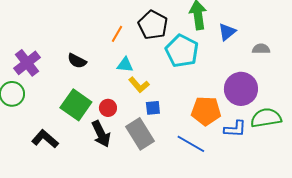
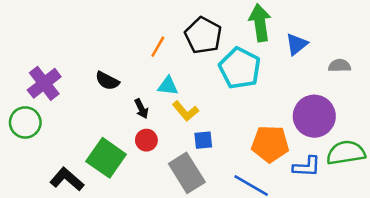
green square: (76, 105) -> (106, 158), moved
black arrow: (101, 134) -> (141, 109), moved, size x0.6

